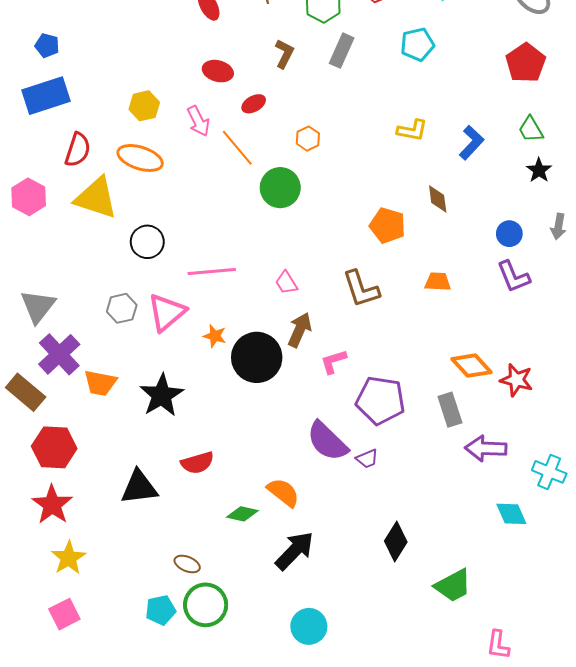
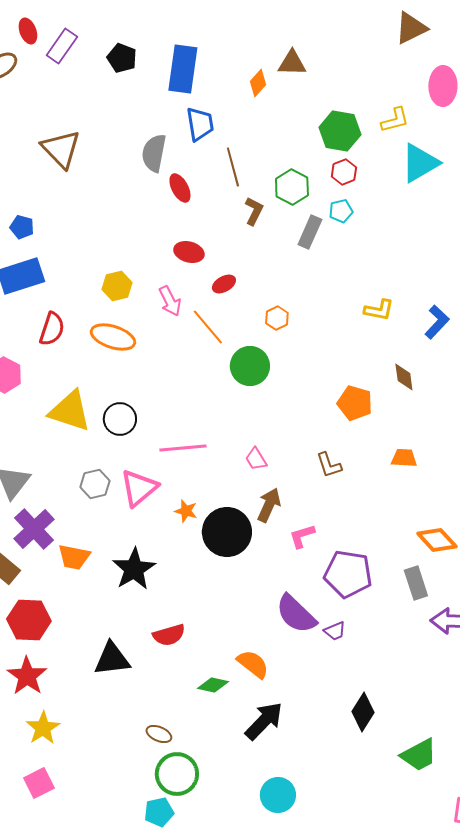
cyan pentagon: (417, 44) -> (341, 211), moved, size x0.7
brown L-shape: (284, 54) -> (254, 211), moved
yellow triangle: (96, 198) -> (70, 411), moved
brown L-shape: (361, 289) -> (329, 465), size x0.7
cyan pentagon: (161, 610) -> (159, 812), moved

